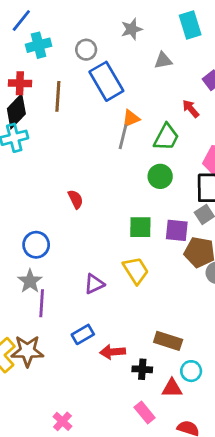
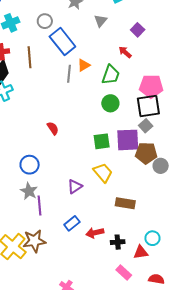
gray triangle: (163, 60) -> (101, 21), turned -32
gray line: (123, 137) -> (69, 74), moved
purple square: (177, 230) -> (128, 140), size x1.4
brown rectangle: (168, 341) -> (125, 203), moved

